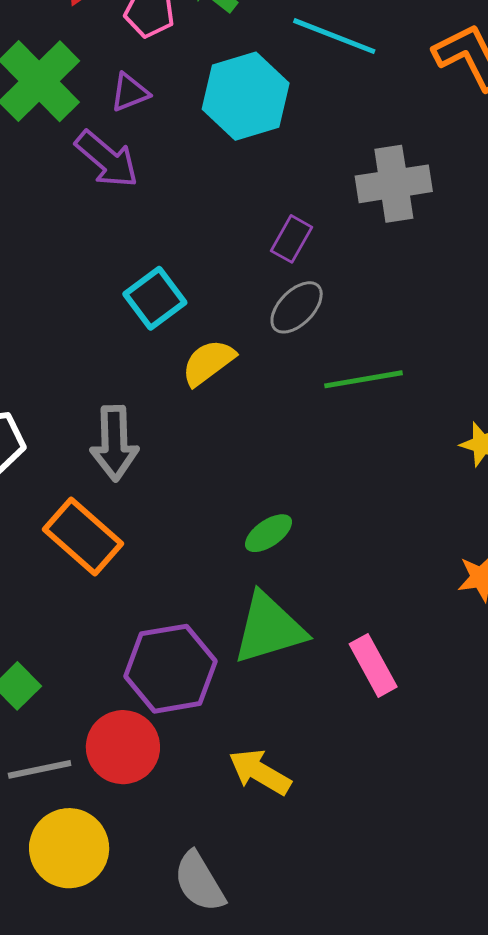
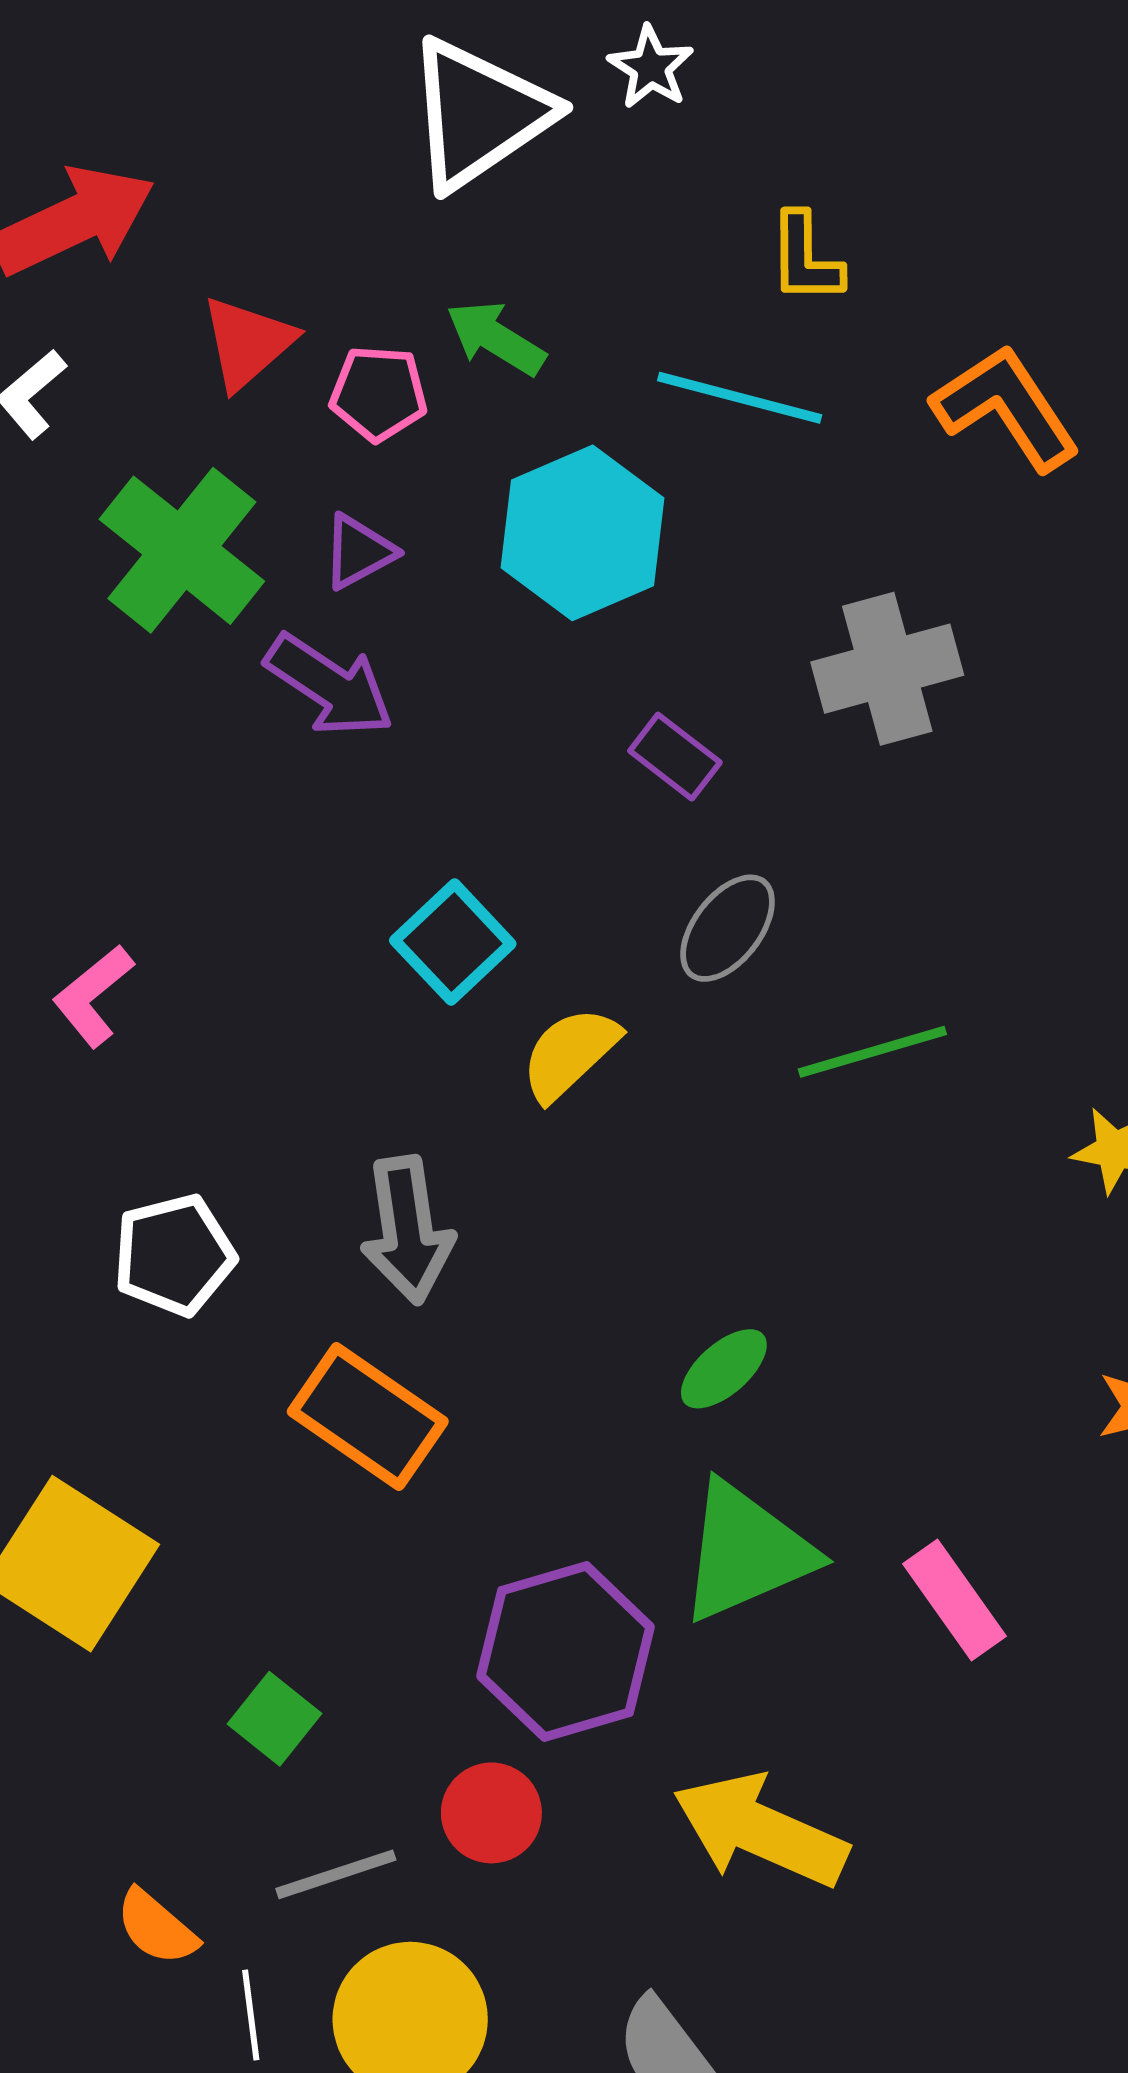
purple rectangle: (291, 239) -> (675, 757), moved, turned -75
red circle: (123, 747) -> (491, 1813), size x0.7
yellow arrow: (260, 772) -> (760, 1830), size x1.4

